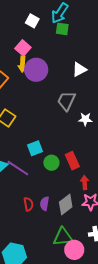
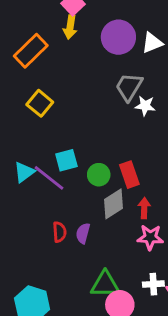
purple circle: (36, 70) -> (118, 37), moved
white star: (85, 119) -> (145, 106), moved
cyan square: (35, 148) -> (66, 160), moved
gray diamond: (66, 204) -> (113, 204), moved

